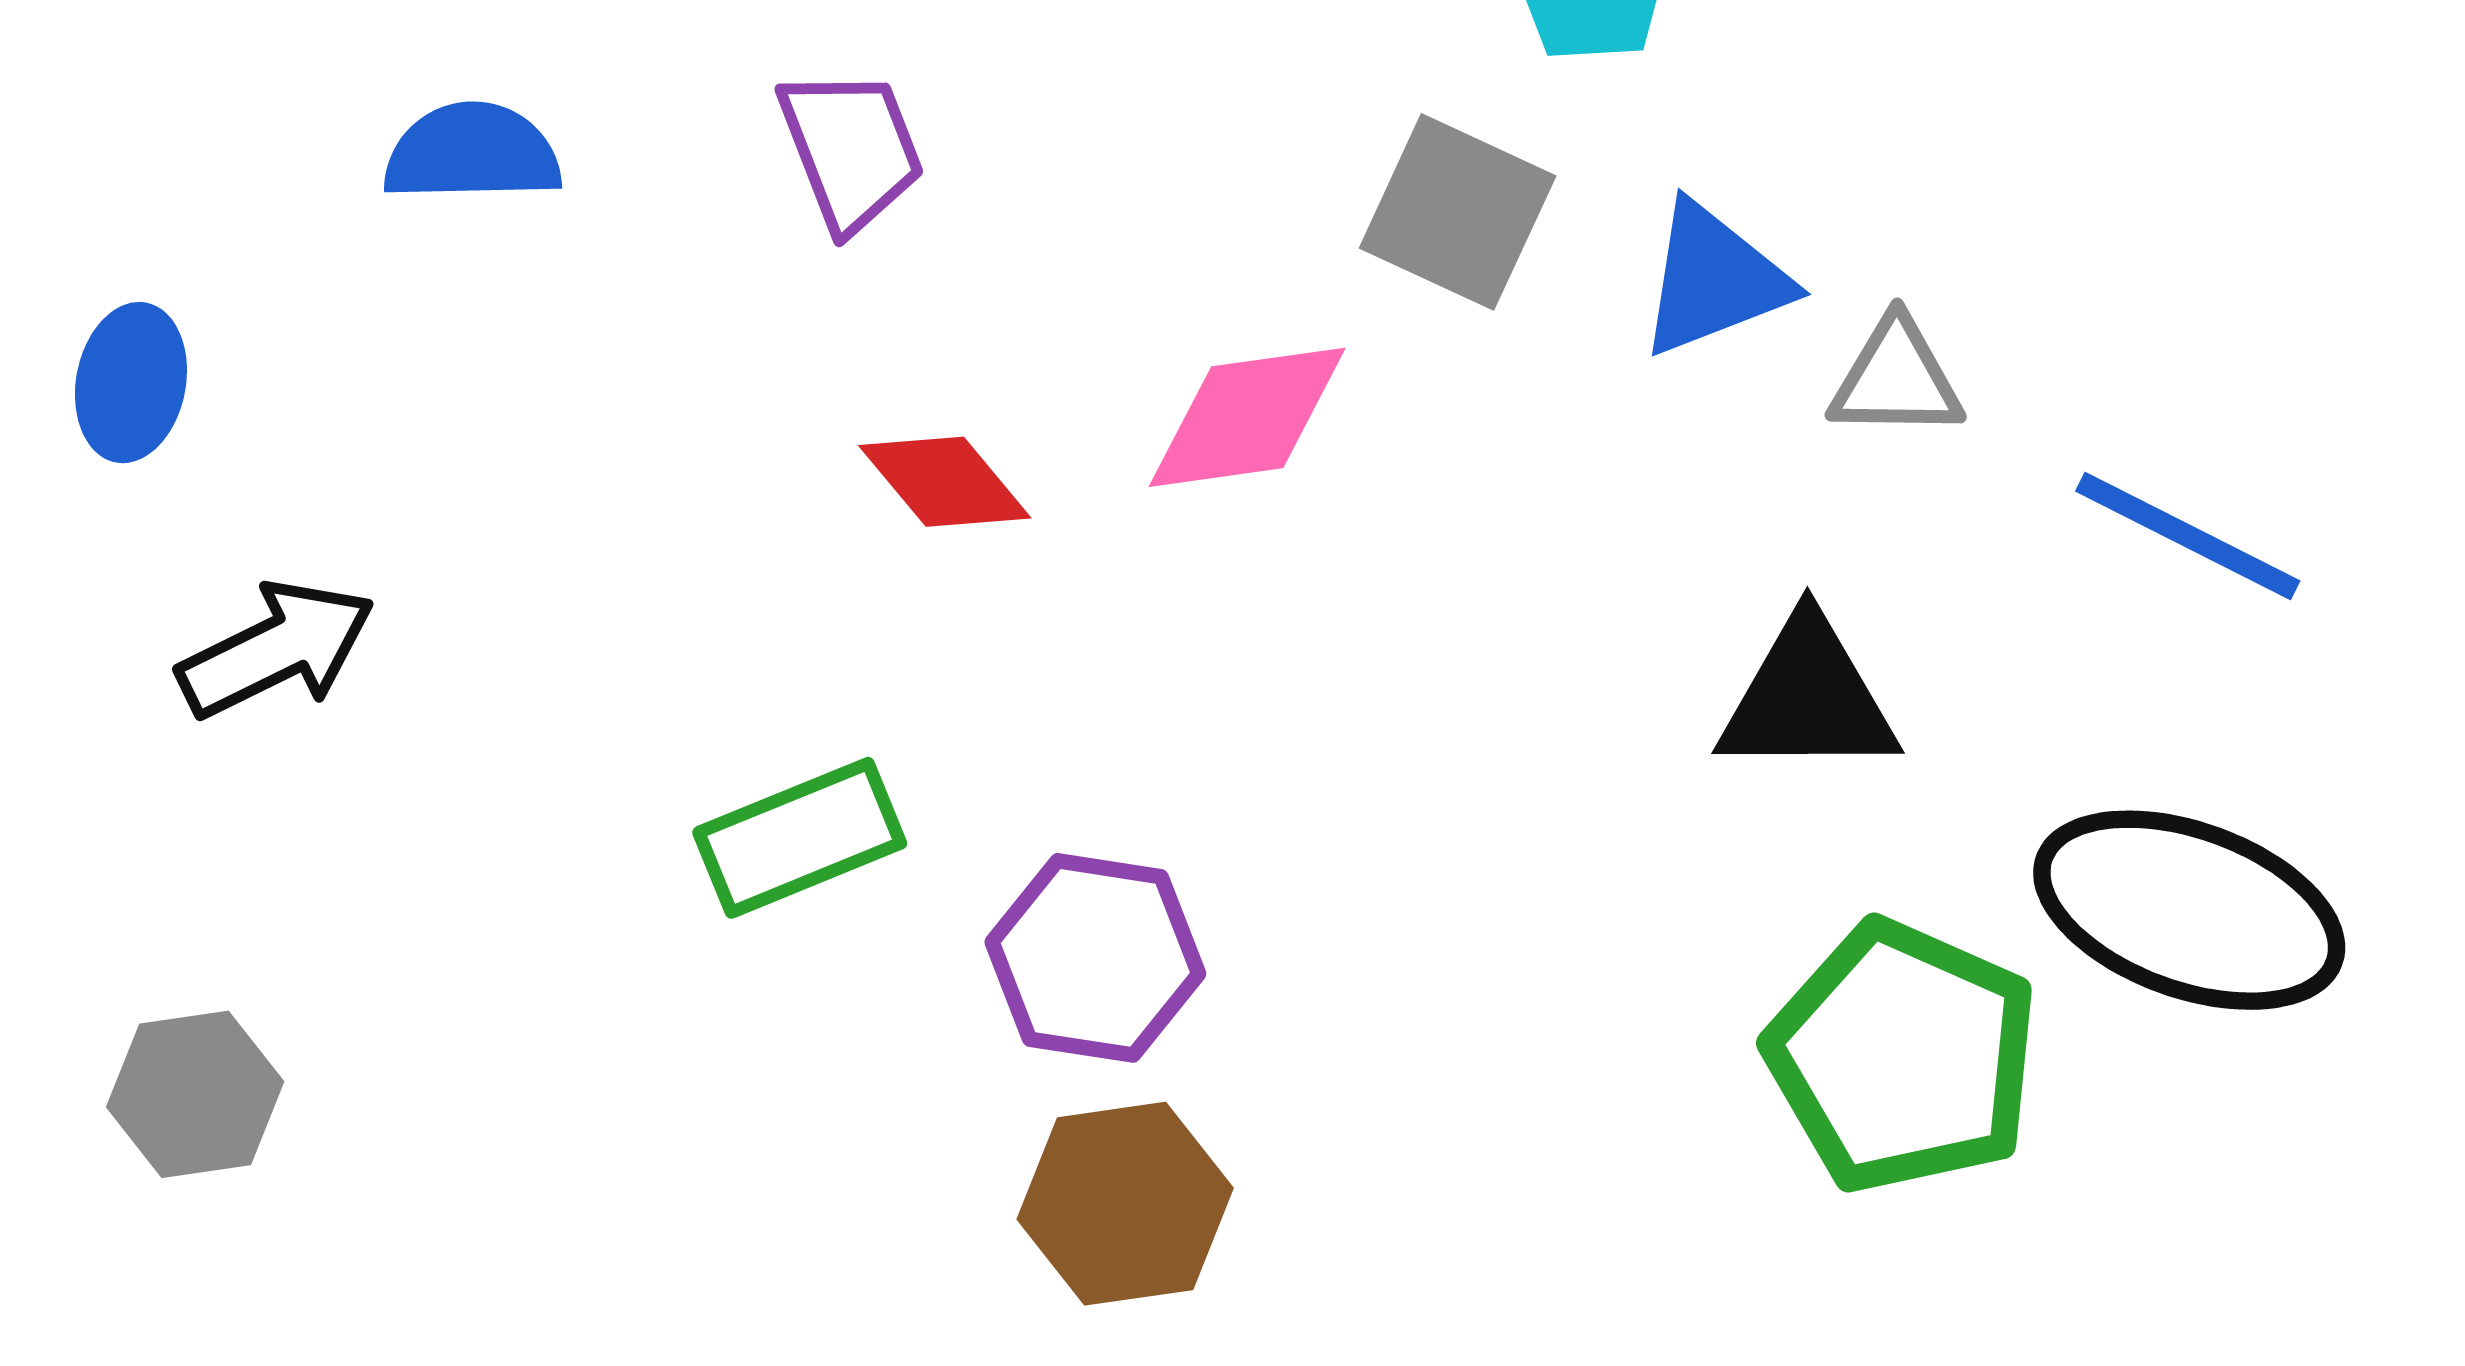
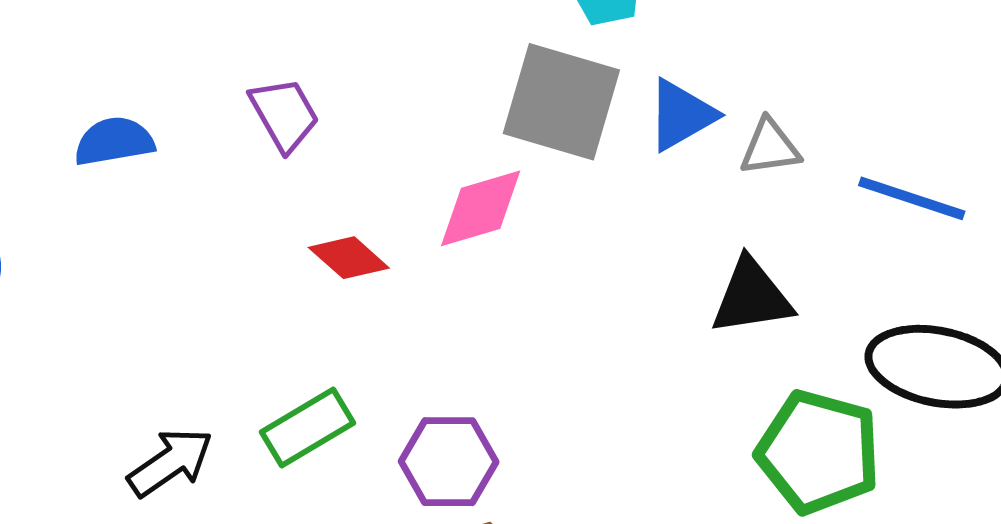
gray square: (1458, 212) -> (561, 102), size x1.4
black arrow: (276, 649) -> (170, 462), moved

